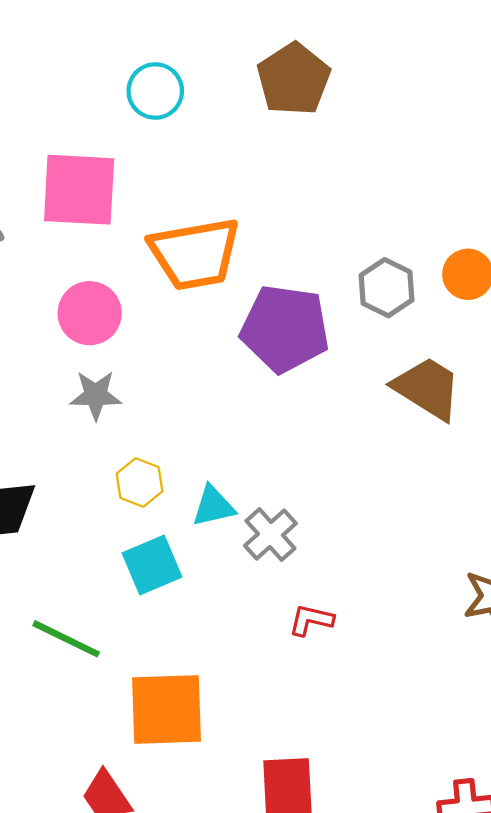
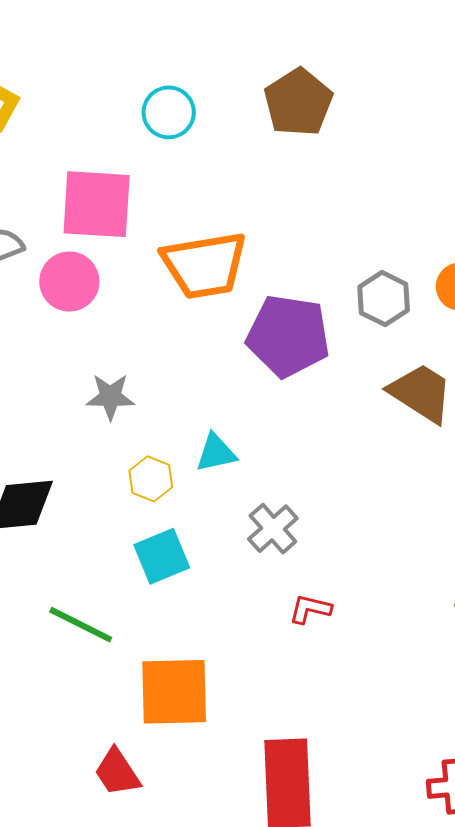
pink circle: (90, 313) -> (69, 282), moved
cyan triangle: (213, 506) -> (216, 453), moved

